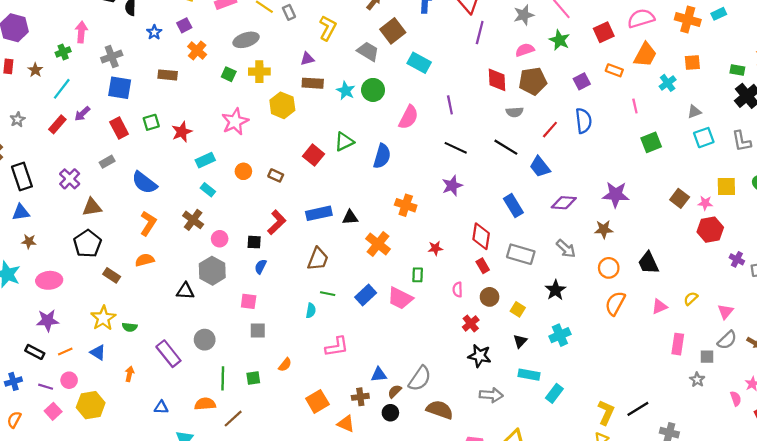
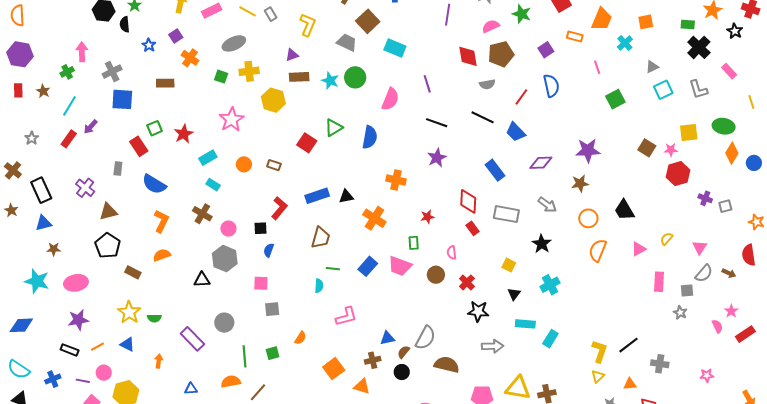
red rectangle: (119, 128) -> (139, 146), moved
gray rectangle: (107, 162) -> (118, 168), turned -48
brown circle: (490, 297) -> (436, 275), moved

